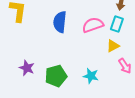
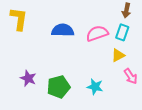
blue semicircle: (60, 22) -> (63, 30), turned 85

